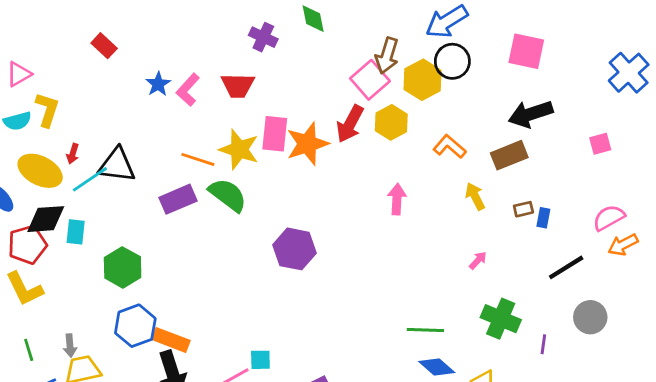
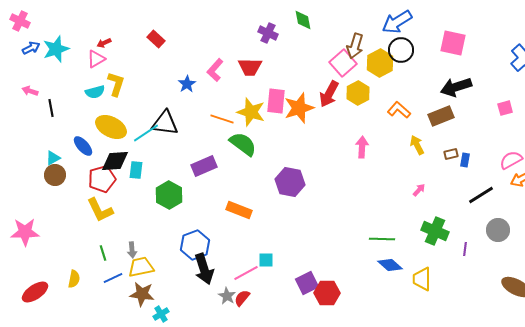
blue star: (158, 84) -> (187, 84), moved
red arrow: (73, 154) -> (104, 43), moved, turned 48
purple rectangle: (178, 199) -> (204, 166), moved
blue hexagon: (135, 326) -> (195, 245), moved
orange rectangle: (171, 340) -> (239, 210), moved

